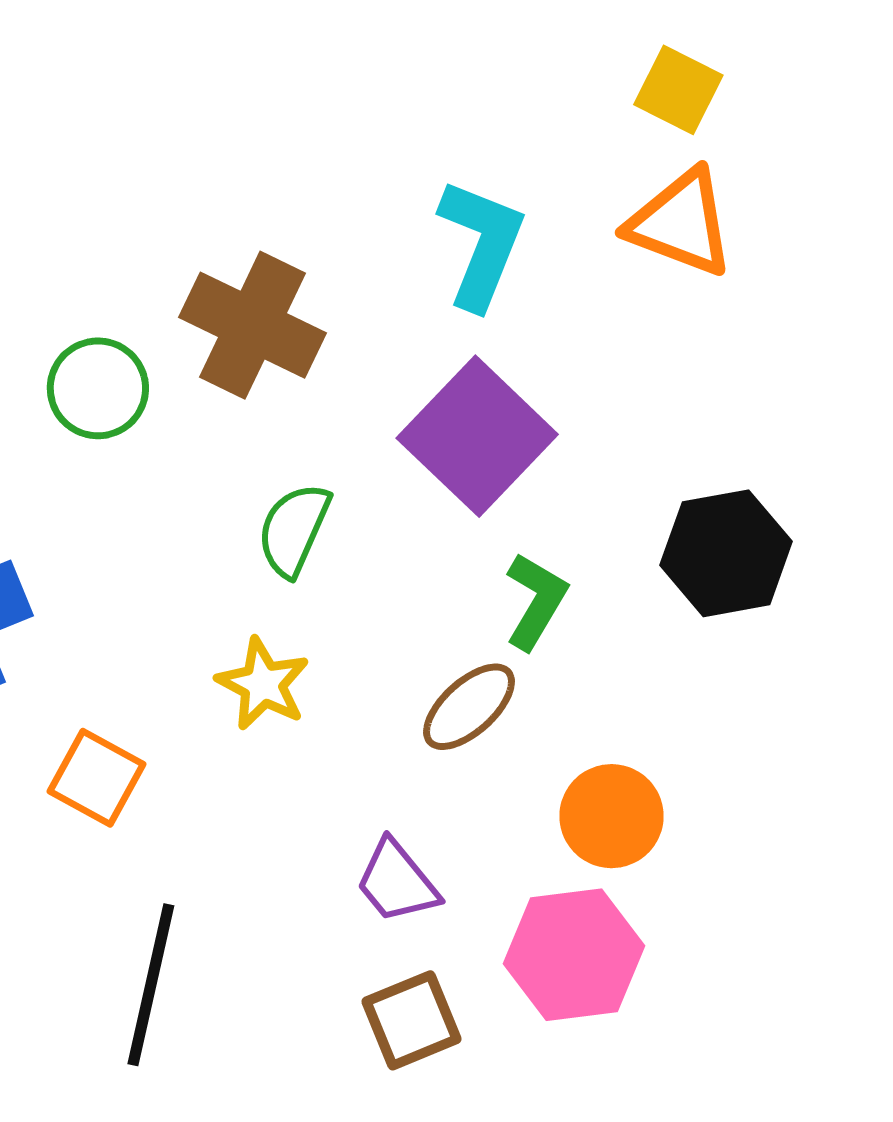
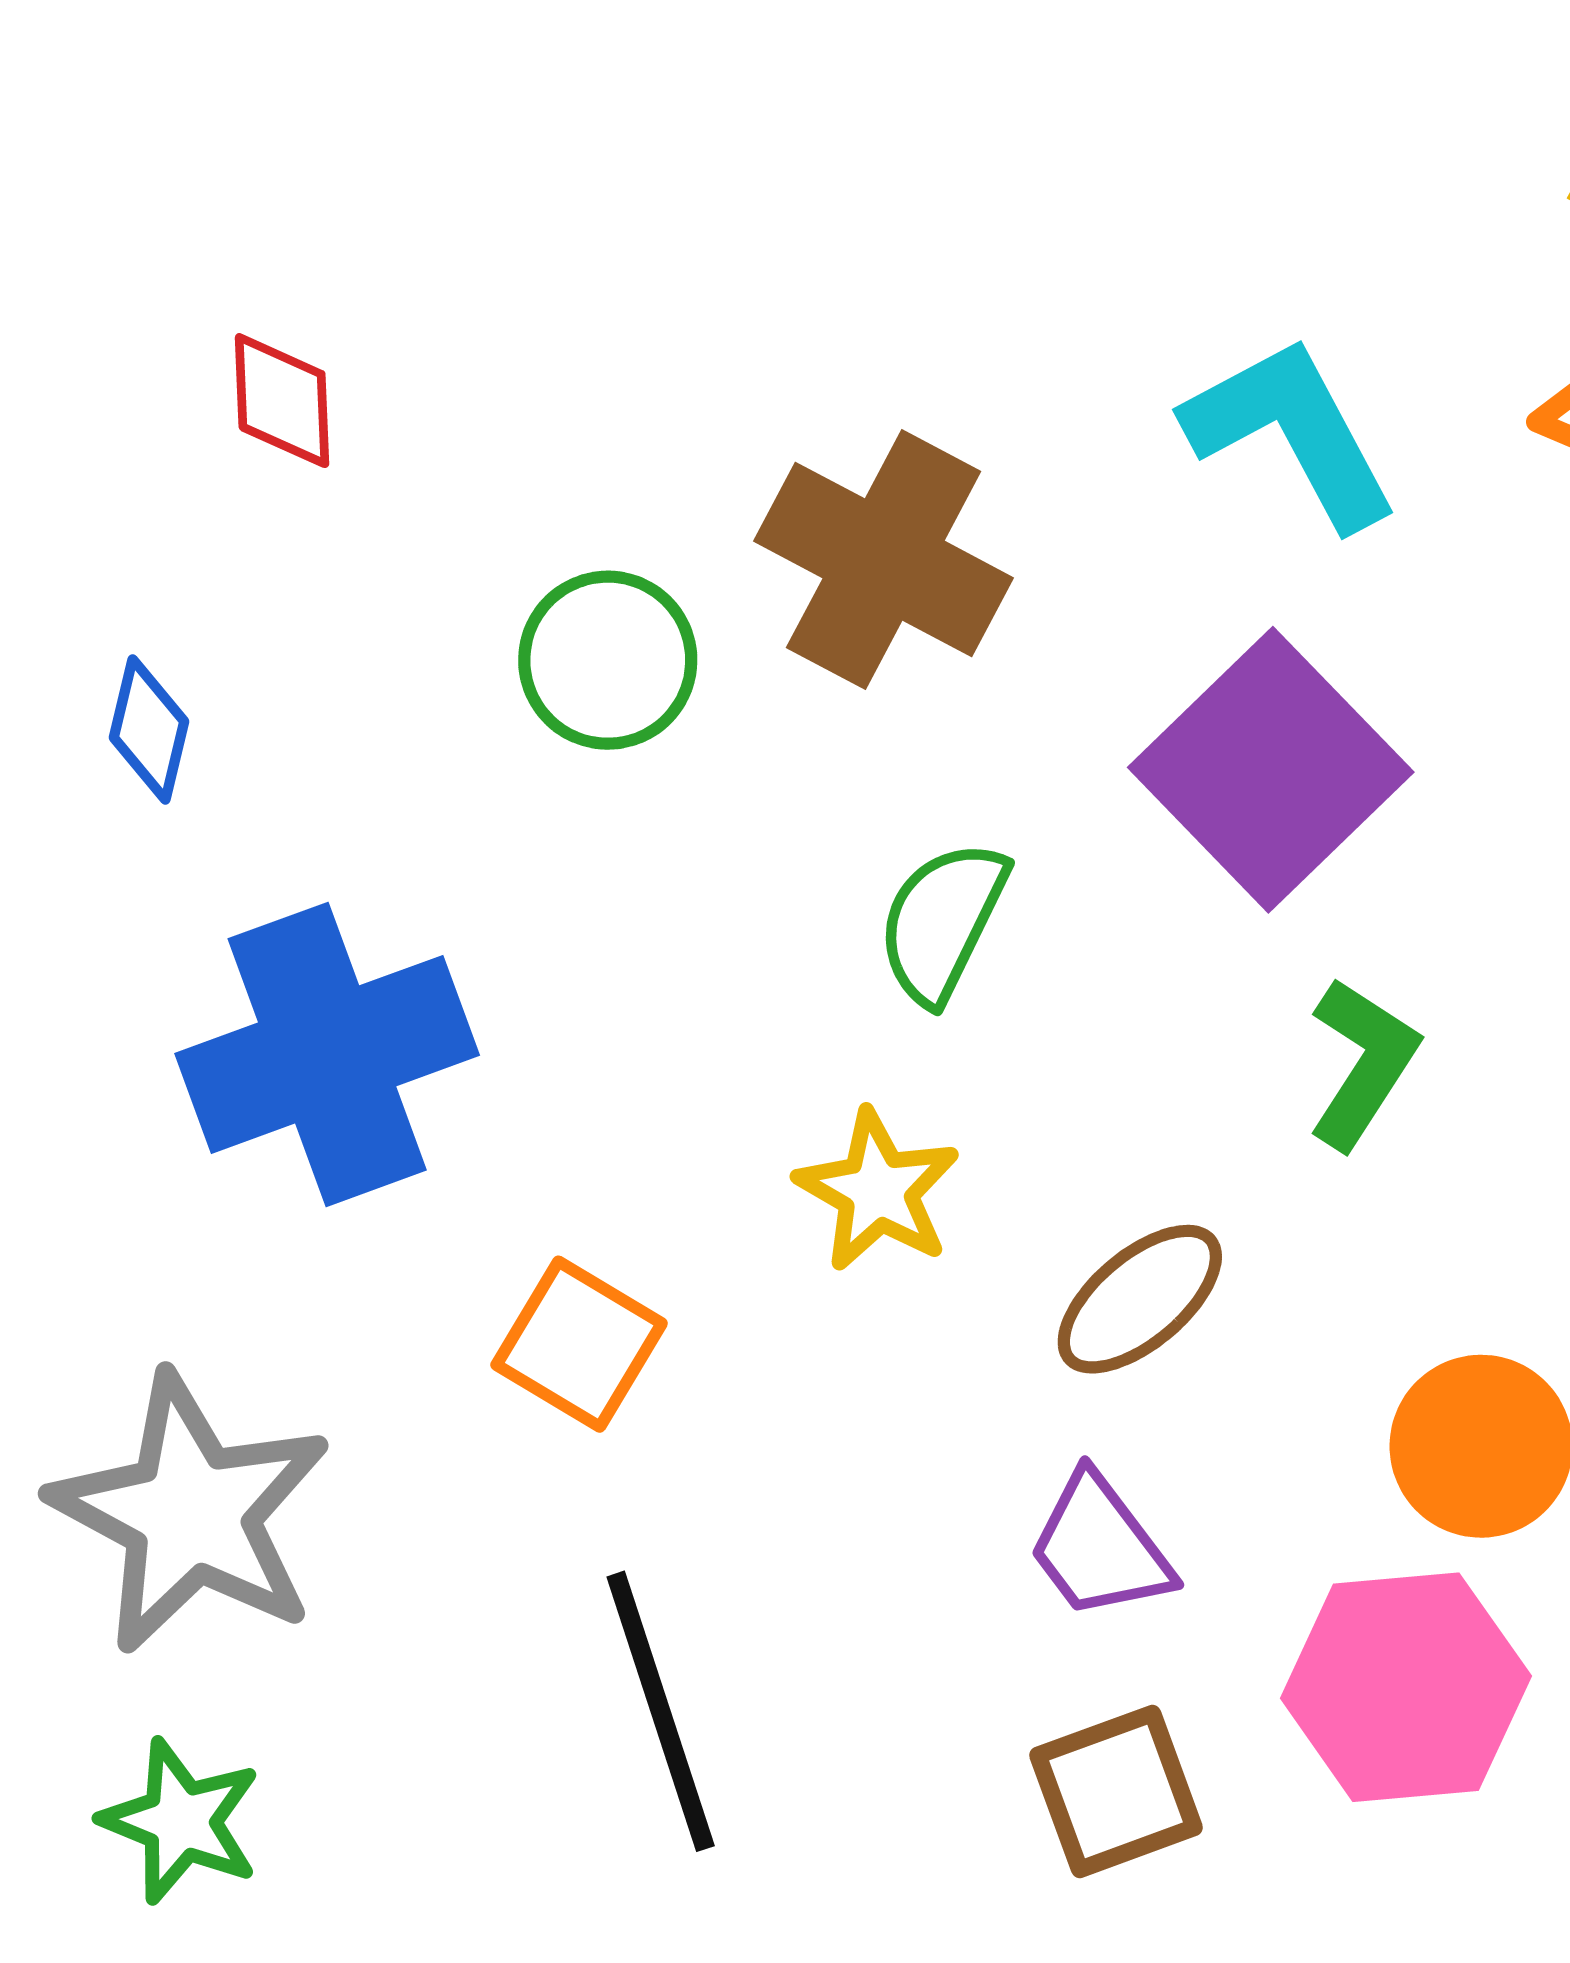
cyan L-shape: (481, 244) -> (1291, 432), turned -52
brown ellipse: (469, 707) -> (1140, 1299), moved
black line: (151, 985) -> (661, 1711), turned -33

